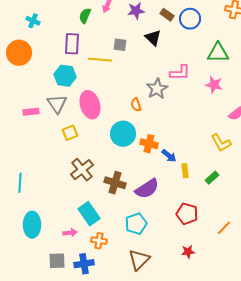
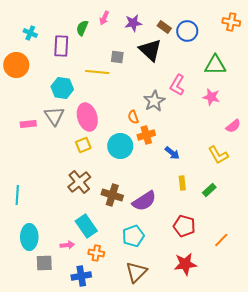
black triangle: (153, 38) -> (150, 50), size x1.4
purple rectangle: (72, 44) -> (61, 46), moved
pink L-shape: (180, 73) -> (177, 85), turned 120
yellow square: (70, 133) -> (83, 145), moved
orange cross: (149, 144) -> (146, 135), moved, turned -30
blue arrow: (169, 156) -> (172, 153), moved
red star: (188, 252) -> (185, 264), size x1.6
gray square: (57, 261) -> (44, 263), moved

